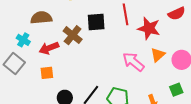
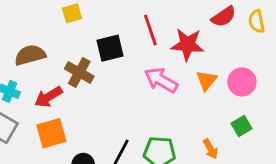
pink arrow: (133, 62) -> (161, 80), moved
orange square: (47, 73) -> (51, 133), size x1.5

